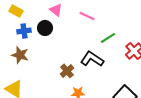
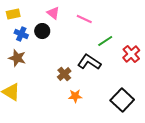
yellow rectangle: (16, 11) -> (13, 14), turned -40
blue cross: (24, 31) -> (21, 34), turned 32

